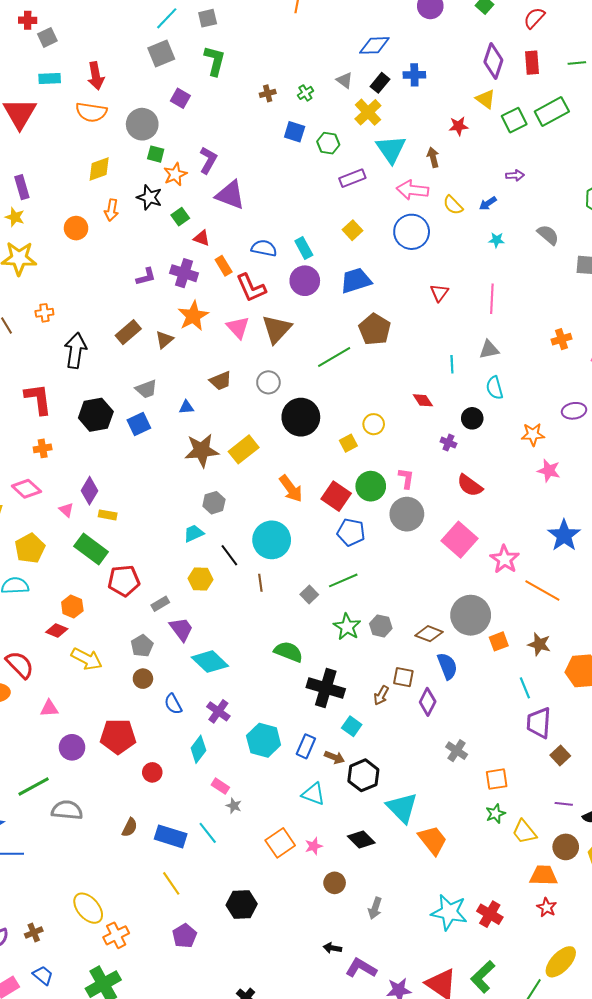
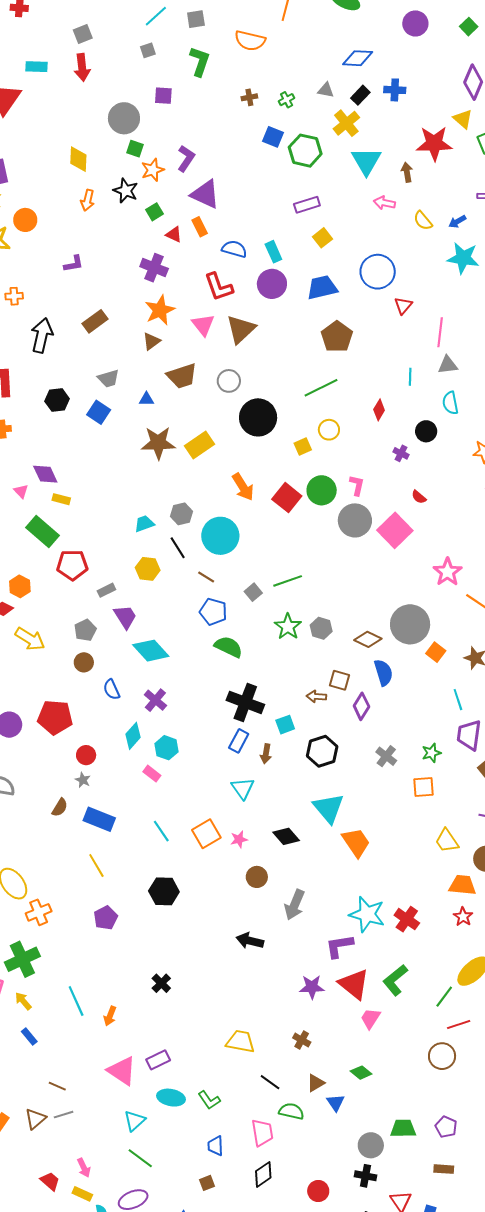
gray square: (47, 37) -> (83, 34), moved
gray square: (161, 54) -> (148, 50), size x0.6
gray triangle: (344, 80) -> (326, 90), turned -30
purple square: (180, 98) -> (163, 96), turned -30
orange semicircle: (91, 112) -> (250, 41), moved
red star: (458, 126) -> (434, 143), size x1.8
green hexagon: (328, 143) -> (305, 151), size x1.5
yellow diamond: (99, 169) -> (78, 159), turned -72
purple rectangle: (352, 178) -> (307, 205), moved
pink arrow: (413, 190) -> (384, 203), size x0.7
orange circle: (76, 228) -> (25, 220), moved
blue circle: (412, 232) -> (378, 272), moved
cyan star: (497, 240) -> (463, 258), size x2.0
orange rectangle: (224, 266) -> (200, 227), moved
purple L-shape: (146, 277) -> (73, 264), moved
pink line: (492, 299) -> (440, 332), moved
brown triangle: (164, 340) -> (151, 341), moved
green line: (334, 357) -> (321, 388), moved
brown trapezoid: (221, 381) -> (182, 376), size x1.4
red diamond: (423, 400) -> (379, 410), turned 60
black hexagon: (96, 415) -> (57, 400), size x0.7
blue square: (139, 424) -> (99, 412), turned -35
red semicircle: (470, 485) -> (419, 497), size x0.6
purple diamond: (90, 491) -> (45, 474), turned -60
gray hexagon: (214, 503) -> (182, 514), moved
blue pentagon: (351, 532) -> (213, 612), moved
pink square: (460, 540) -> (395, 530), moved
brown line: (260, 583) -> (206, 577), turned -54
orange square: (499, 641) -> (436, 652), turned -36
black cross: (326, 688) -> (245, 702), moved
brown arrow: (381, 695) -> (316, 696), turned 60
cyan square: (352, 726) -> (285, 725), turned 30
cyan hexagon: (264, 740) -> (166, 748), moved, size x0.7
brown arrow: (334, 757) -> (266, 754), turned 72
black hexagon: (363, 775) -> (322, 751), moved
cyan triangle: (314, 794) -> (243, 788), turned 30
gray star: (234, 806) -> (83, 780), moved
green star: (495, 814) -> (431, 753), moved
cyan line: (208, 833) -> (161, 831), moved
gray arrow: (375, 908) -> (295, 905), size x1.4
black arrow: (332, 948) -> (250, 941), size x1.5
purple L-shape: (361, 968) -> (339, 946), moved, turned -44

